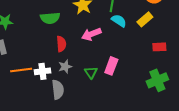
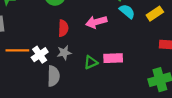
pink rectangle: (111, 66) -> (113, 58), turned 60
white cross: (42, 71) -> (40, 55), turned -35
green triangle: (91, 72) -> (91, 62), turned 32

